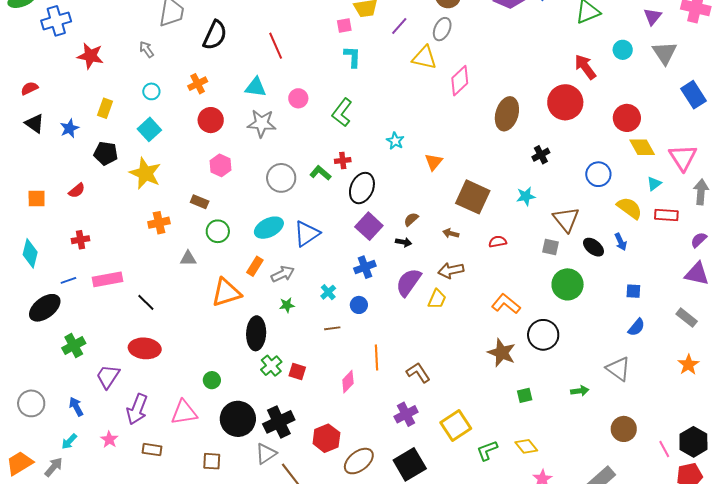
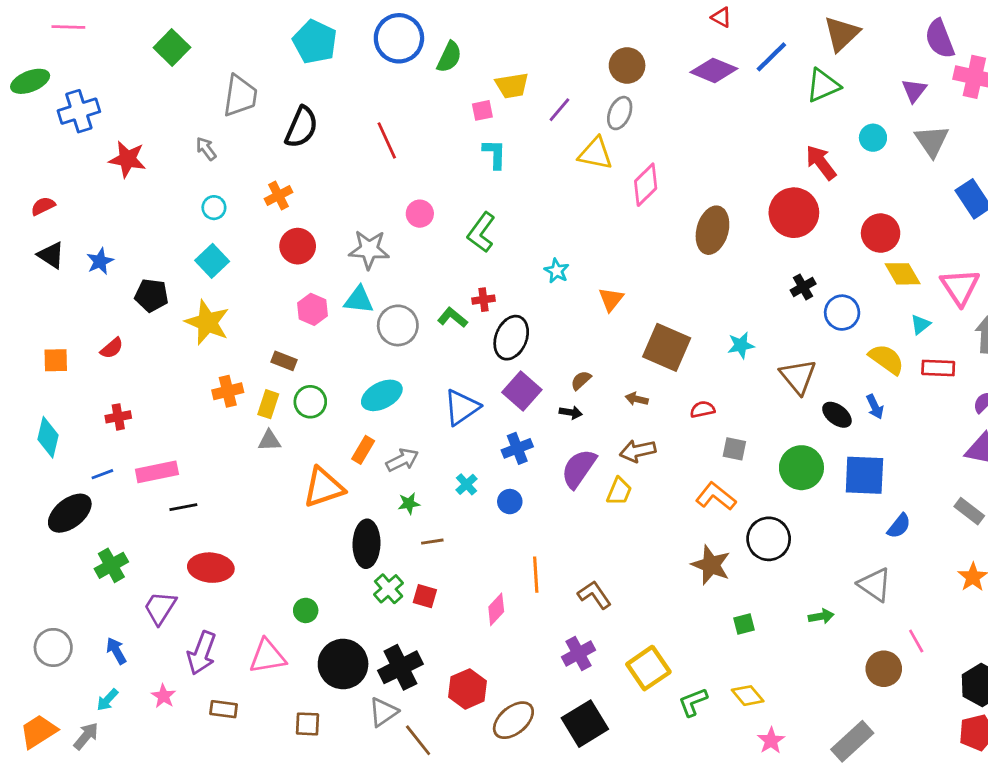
cyan triangle: (256, 87) -> (359, 300), moved
yellow rectangle: (105, 108) -> (268, 404), moved
black cross: (541, 155) -> (803, 287), moved
blue triangle: (307, 234) -> (462, 407), moved
gray square: (550, 247) -> (734, 449), moved
blue square: (633, 291) -> (864, 475), moved, size x2.0
black line: (146, 302) -> (183, 507), moved, turned -54
brown line: (332, 328) -> (432, 542), moved
pink line: (664, 449) -> (916, 641), moved

